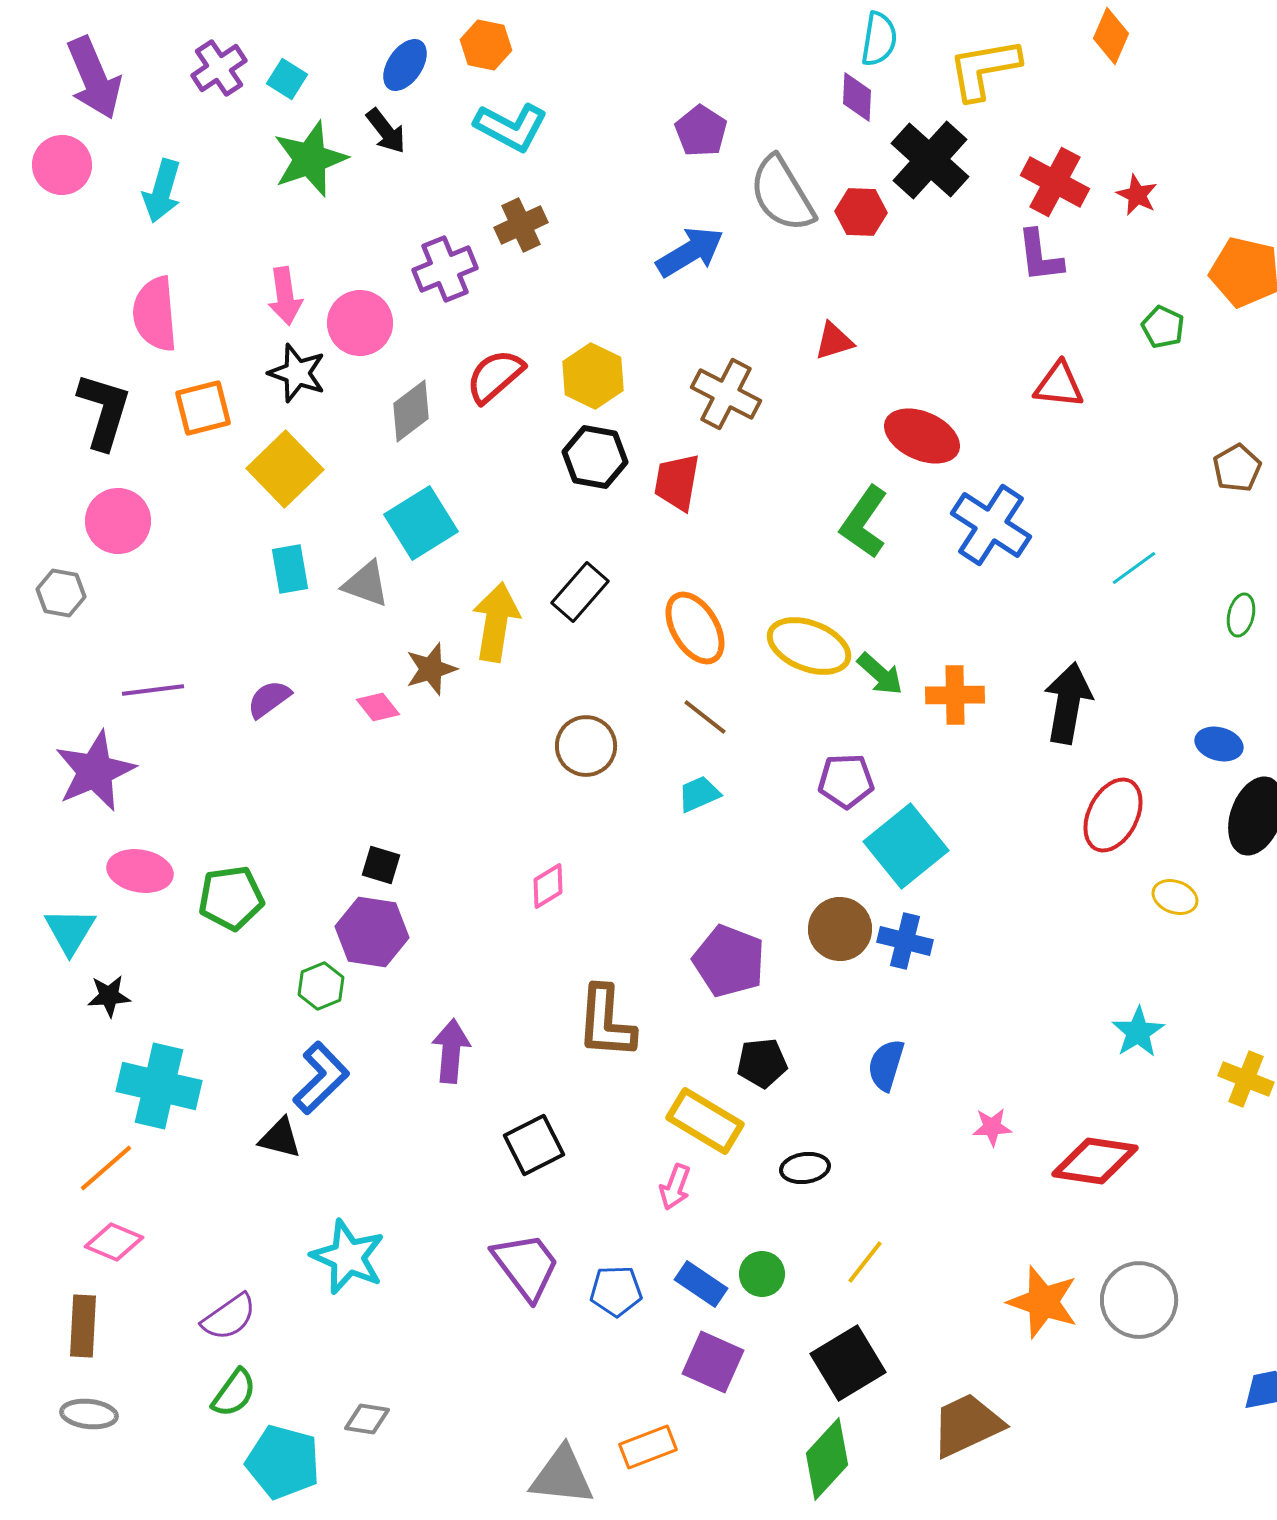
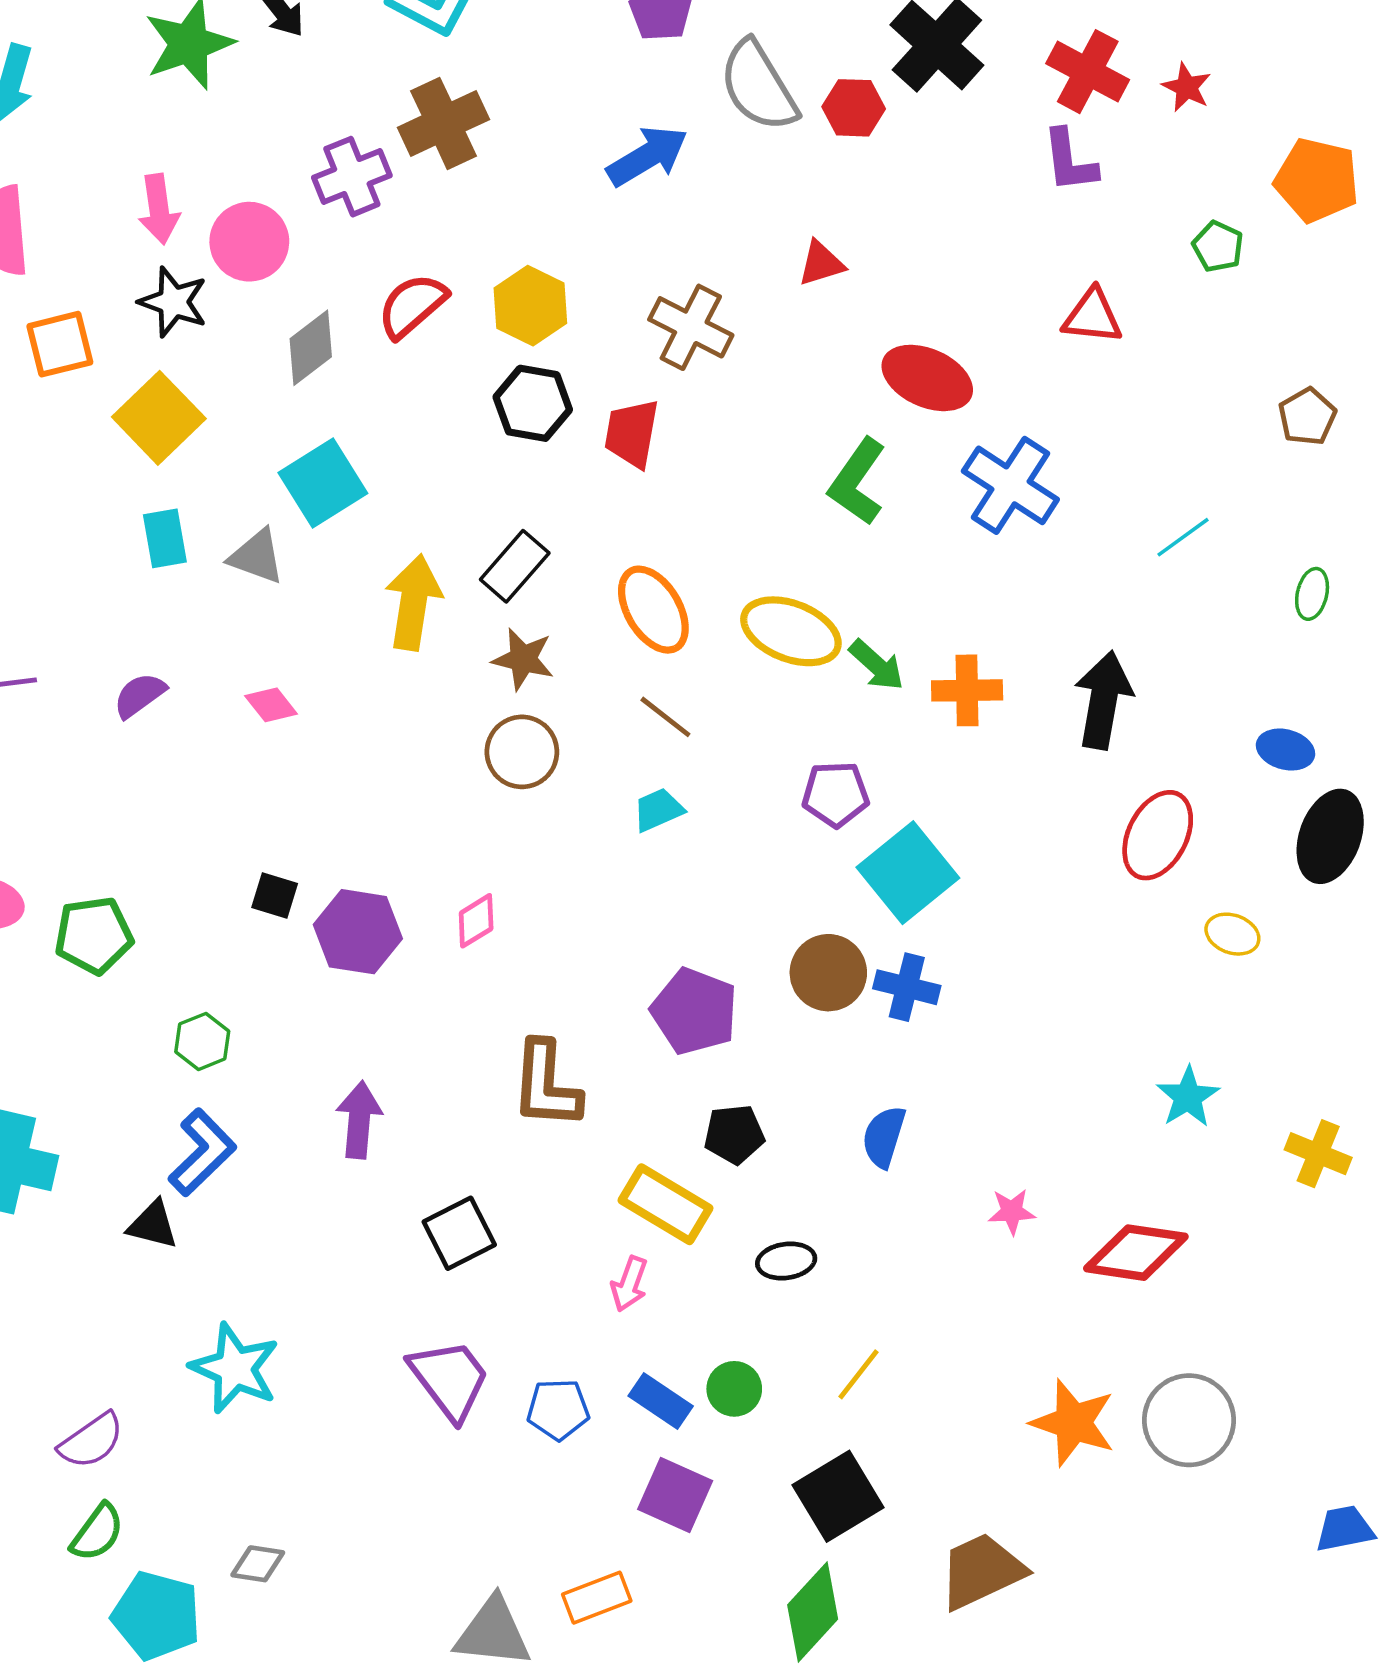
brown cross: (521, 225) -> (444, 123), size x1.4
brown star: (431, 669) -> (523, 659), moved, turned 30
purple hexagon: (372, 932) -> (358, 932), moved

